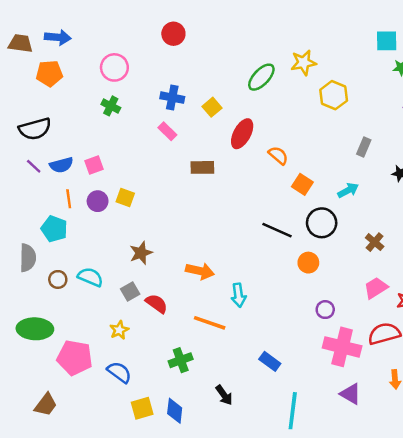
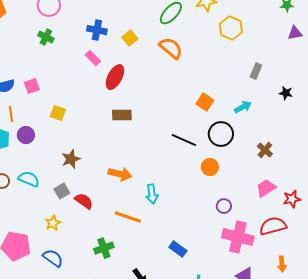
red ellipse: (242, 134) -> (115, 77), moved
orange semicircle: (278, 155) -> (171, 48), moved, size x1.4
brown rectangle: (202, 167) -> (122, 115), moved
purple circle: (98, 201) -> (26, 135), moved

